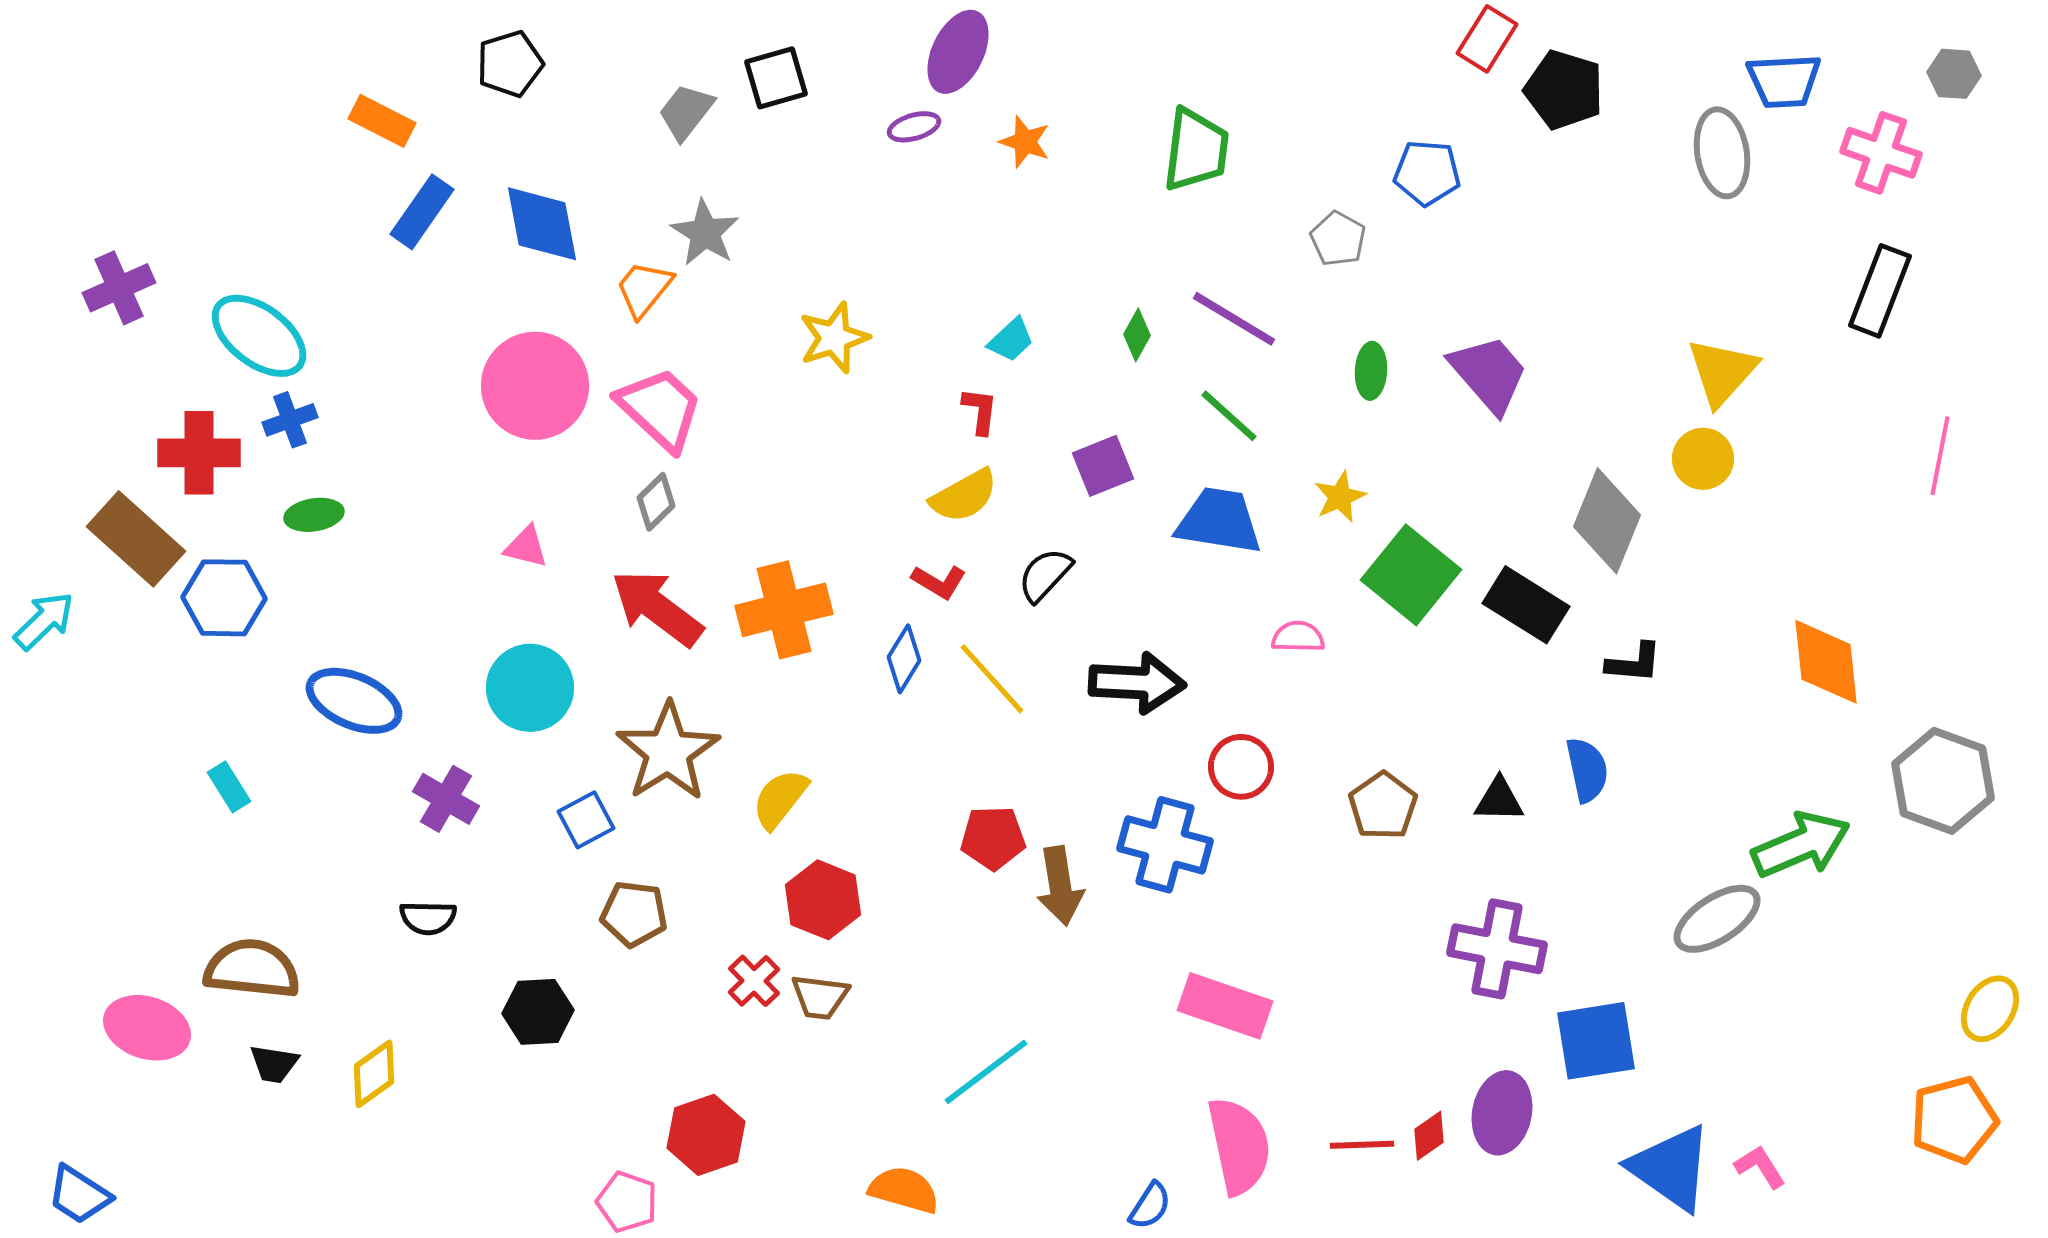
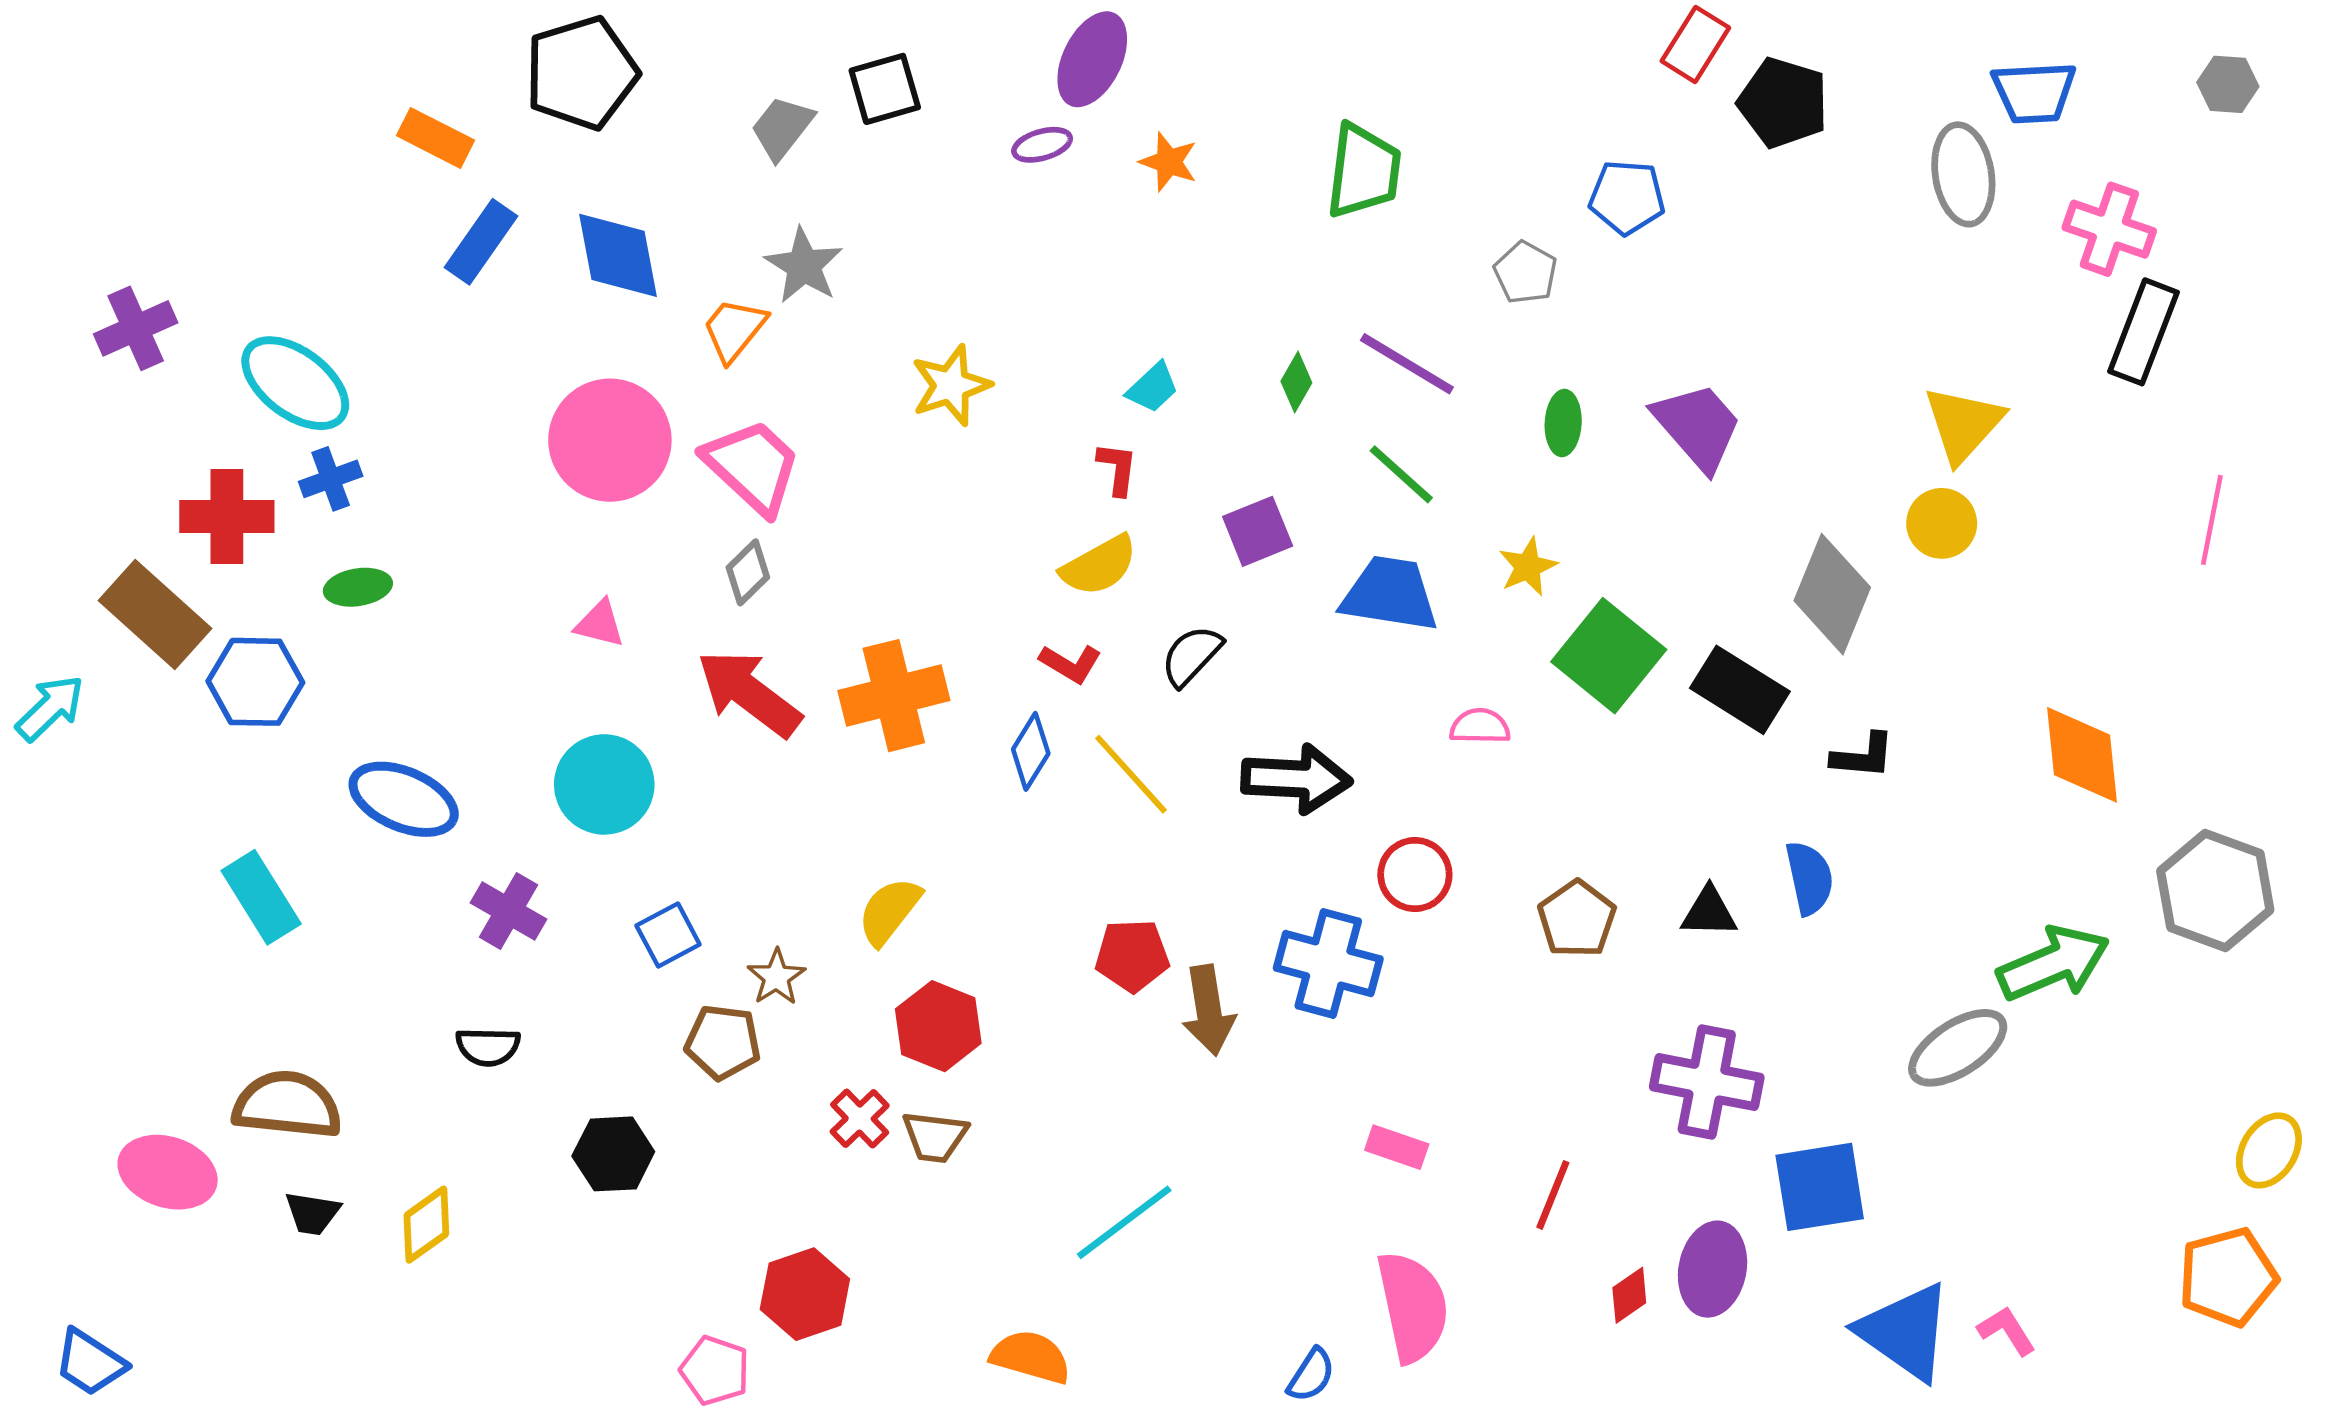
black pentagon: (510, 64) -> (581, 73), size x1.5
pink cross: (1881, 153) -> (2109, 229), moved
brown star: (668, 752) -> (776, 977), moved, size x0.5
cyan rectangle: (229, 787) -> (261, 897), size x1.6
pink rectangle: (1225, 1006) -> (1397, 1147), size x0.6
red line: (1362, 1145) -> (1553, 1195), moved, turned -66

